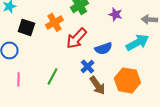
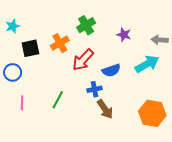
black square: (26, 27) -> (30, 48), turned -30
blue cross: (87, 66) -> (94, 89), turned 32
orange hexagon: (127, 80) -> (152, 113), moved

